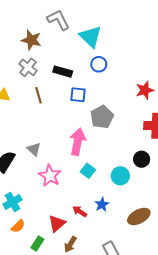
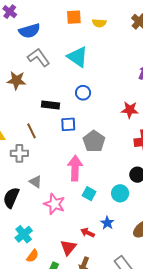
cyan triangle: (90, 37) -> (78, 57), moved
gray cross: (28, 67) -> (19, 153), moved, turned -30
red star: (145, 90) -> (130, 110), turned 30

